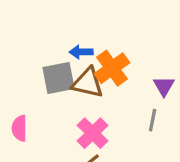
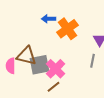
gray square: (58, 78) -> (40, 65), moved
brown triangle: (88, 83) -> (27, 56), moved

